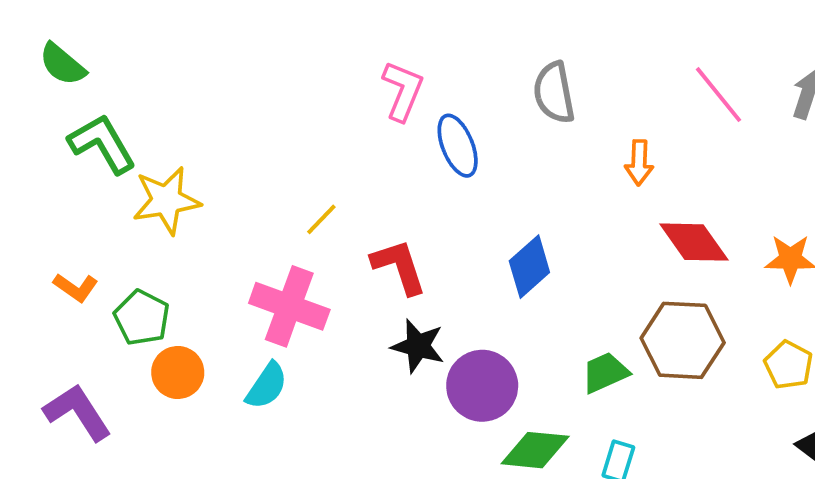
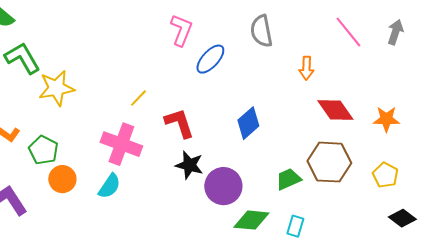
blue ellipse: (458, 146) -> (210, 59), turned 64

